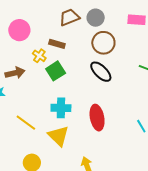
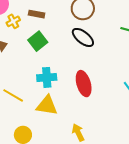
yellow cross: (39, 56) -> (13, 21), moved, turned 32
yellow triangle: (58, 136) -> (47, 105), turned -30

